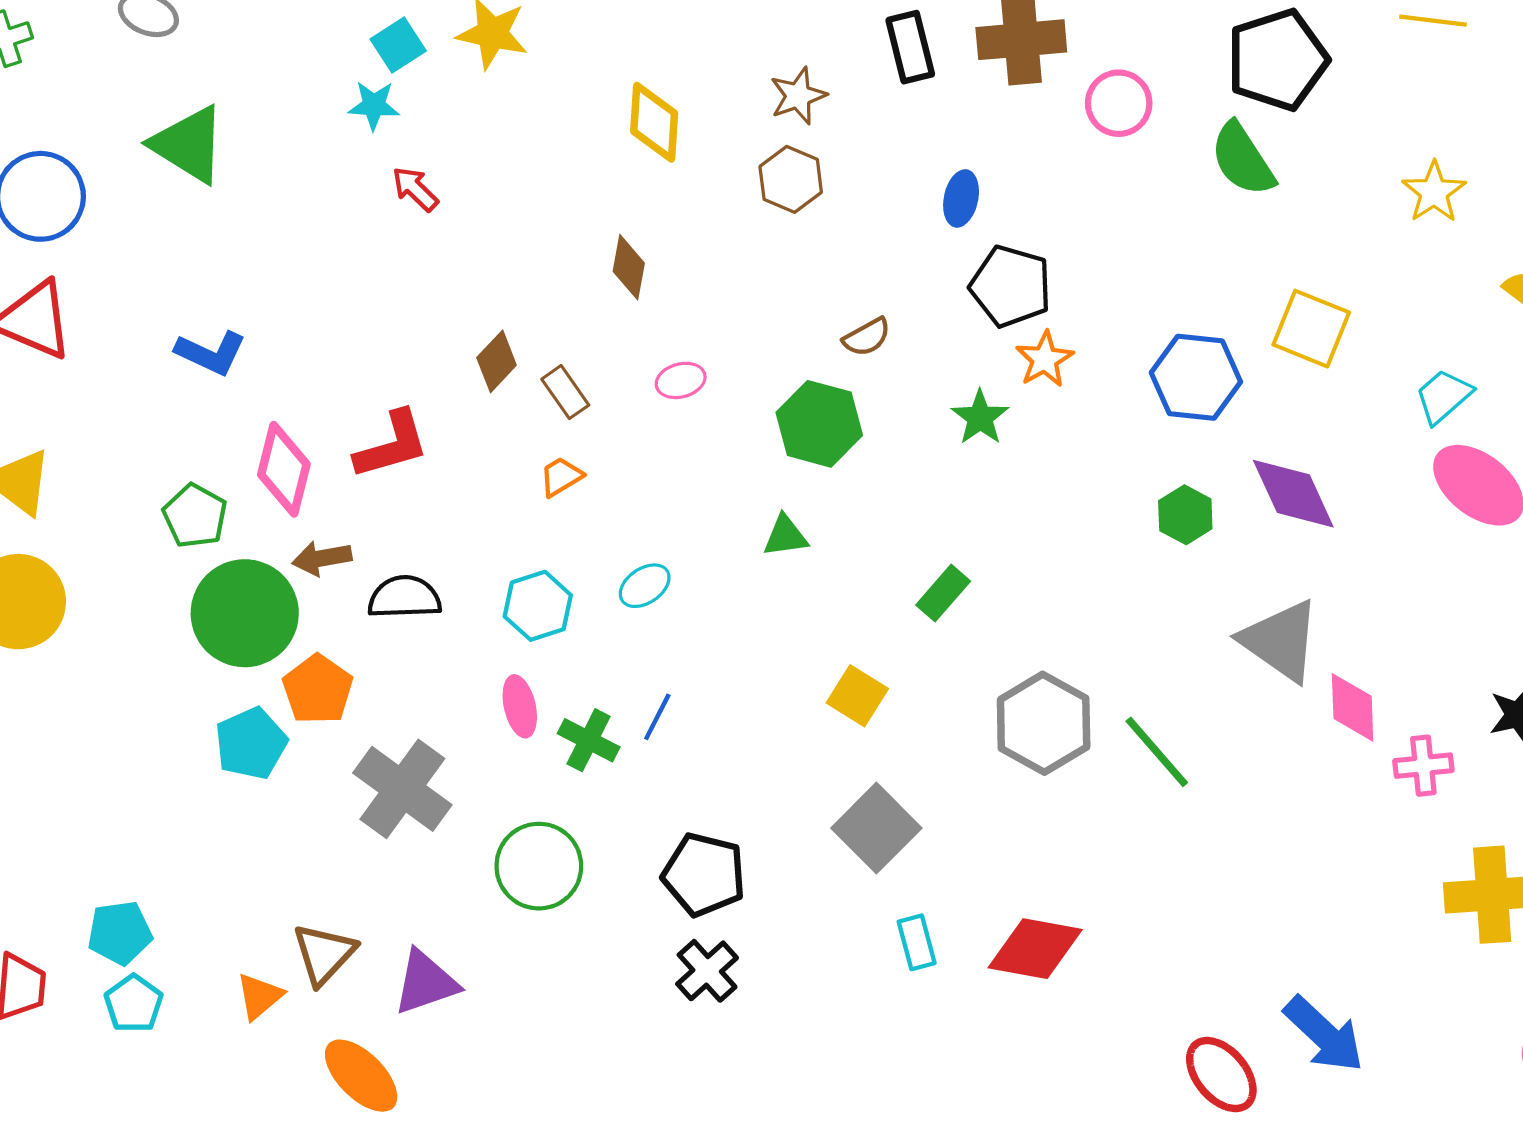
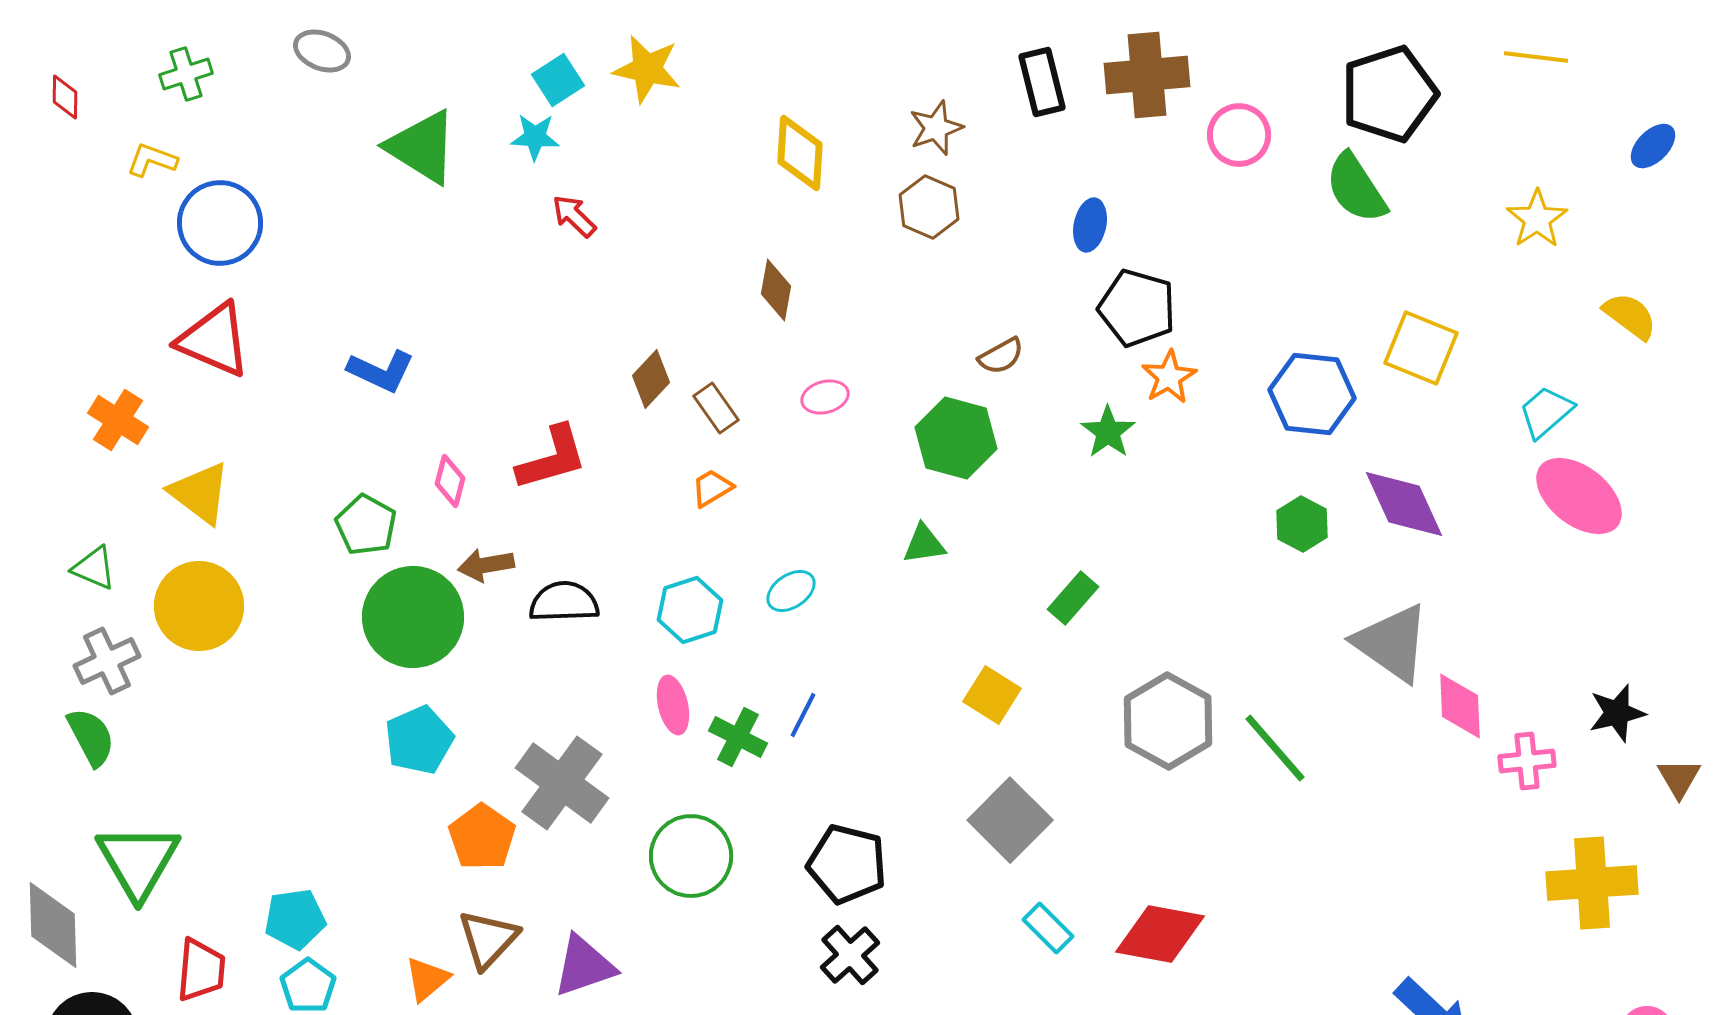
green triangle: (189, 144) -> (422, 147), moved
pink diamond: (284, 469) -> (450, 481), size x0.6
orange pentagon: (318, 689) -> (482, 837), moved
cyan rectangle: (917, 942) -> (1048, 928), turned -30

